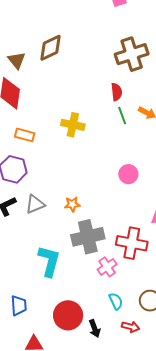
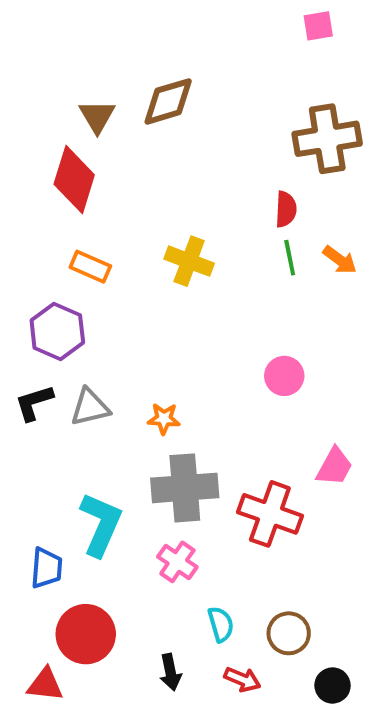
pink cross: (107, 267) -> (177, 562), moved, turned -30
blue trapezoid: (19, 306) -> (47, 568), moved
red circle: (68, 315) -> (86, 634), moved

